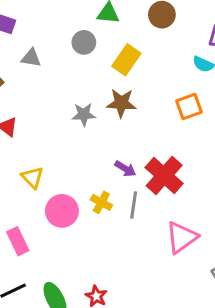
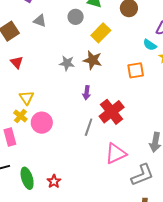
purple arrow: (125, 169) -> (87, 93), moved, turned 56
yellow cross: (101, 202) -> (20, 116), moved

